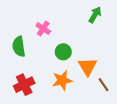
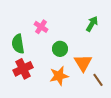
green arrow: (95, 15) -> (92, 24), moved
red cross: (24, 85) -> (23, 69), moved

